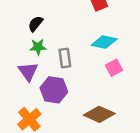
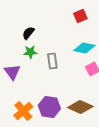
purple triangle: (28, 71) -> (12, 72), moved
purple hexagon: (54, 90) -> (49, 107), moved

